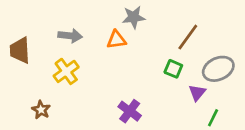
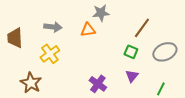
purple triangle: (197, 93) -> (132, 76), moved
brown star: (41, 110) -> (31, 83), size x1.5

